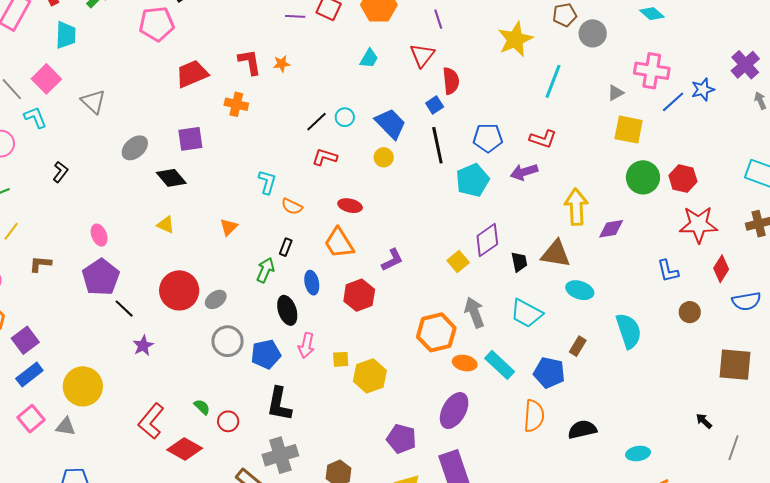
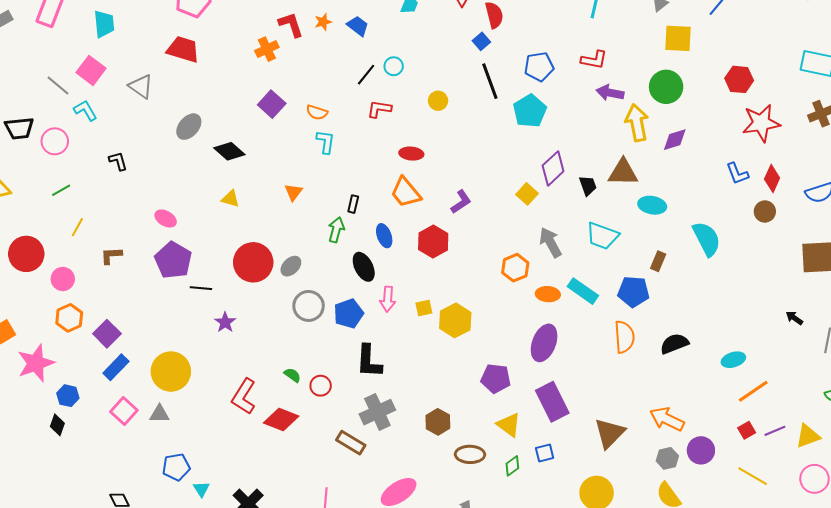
red trapezoid: (192, 74) -> (183, 49), moved, turned 48
orange cross: (236, 104) -> (267, 49), moved, turned -30
blue trapezoid: (391, 124) -> (358, 26), moved, size x0.7
purple square: (190, 139) -> (272, 104), moved, turned -32
black L-shape: (60, 172) -> (118, 161), turned -45
purple arrow: (524, 172) -> (610, 93), moved, turned 36
green circle: (643, 177) -> (666, 87), moved
orange semicircle: (292, 206) -> (317, 112), moved
pink ellipse: (99, 235) -> (166, 218), turned -30
red diamond: (721, 269) -> (772, 179), moved
black line: (124, 309) -> (201, 288), turned -30
orange hexagon: (436, 332) -> (515, 268), size x0.7

